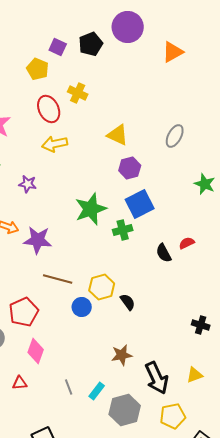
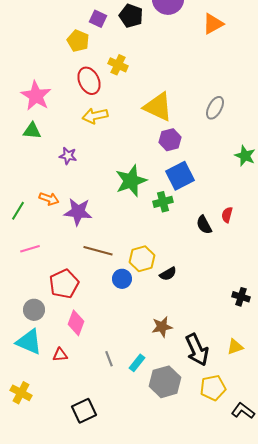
black pentagon: (91, 44) -> (131, 16), turned -30
yellow triangle: (118, 135) -> (158, 107), size x1.4
red semicircle: (187, 243) -> (227, 215), turned -49
black semicircle: (128, 302) -> (168, 274), turned 96

